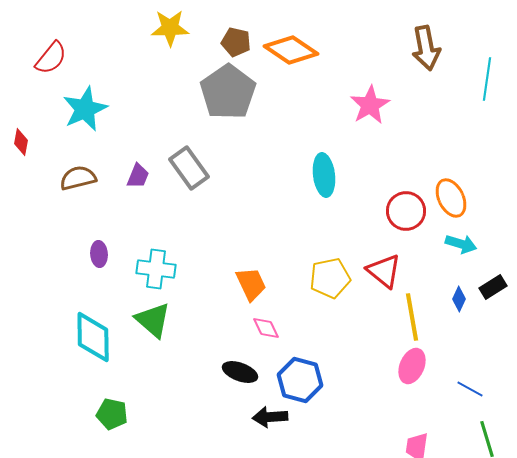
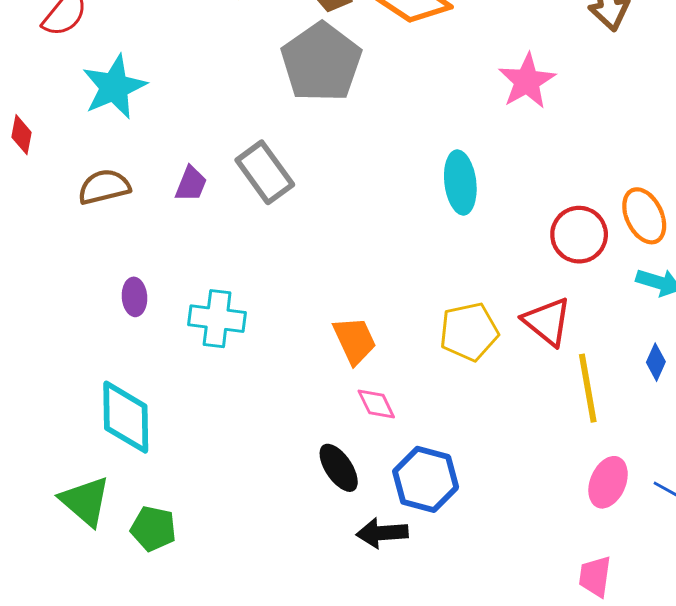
green triangle: (153, 320) -> (85, 501), moved
pink ellipse: (412, 366) -> (608, 482), moved
black ellipse: (240, 372) -> (339, 468), turned 36

